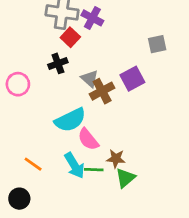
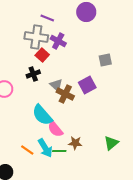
brown cross: (102, 91) -> (65, 94), turned -36
cyan semicircle: (70, 120) -> (42, 115), turned 75
orange line: (33, 164) -> (27, 150), moved
green triangle: (125, 178) -> (111, 143), moved

